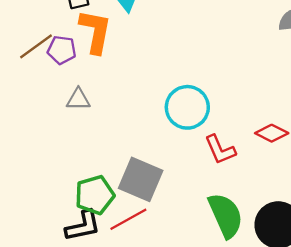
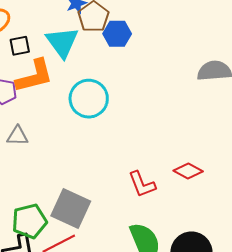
orange L-shape: (95, 31) -> (34, 76), turned 63
cyan circle: (187, 107) -> (89, 99), moved

